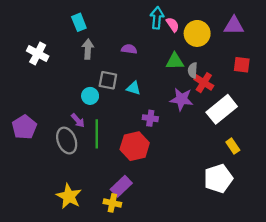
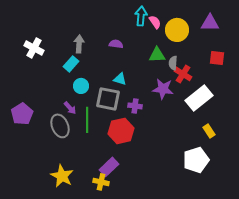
cyan rectangle: (79, 22) -> (71, 64), moved, turned 63
gray square: (108, 80) -> (108, 99), moved, size x1.4

